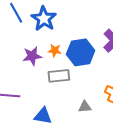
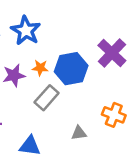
gray rectangle: (59, 76) -> (47, 98), turned -40

